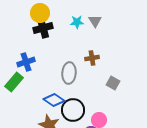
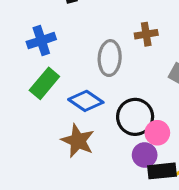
green rectangle: (14, 82) -> (44, 83), moved
black circle: (73, 110) -> (135, 117), moved

